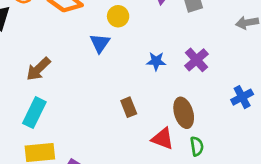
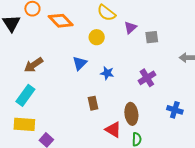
blue triangle: (100, 43) -> (80, 63), moved
blue star: (156, 61) -> (107, 73), moved
blue cross: (242, 97) -> (175, 110), turned 35

